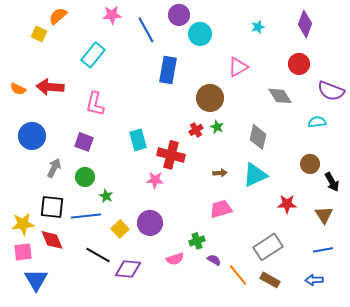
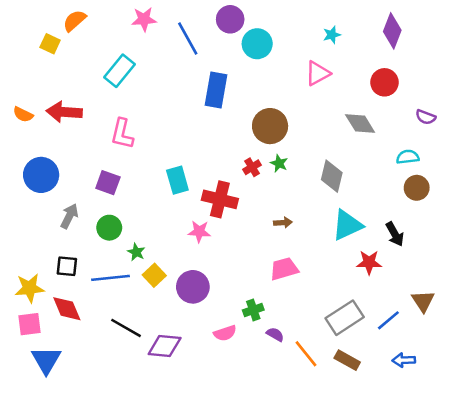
pink triangle: (238, 67) -> (318, 73), moved
purple semicircle: (331, 91) -> (426, 117), size x0.6
brown circle: (310, 164) -> (417, 188), moved
cyan triangle: (255, 175) -> (347, 225), moved
black arrow: (332, 182) -> (395, 234), moved
black square: (52, 207) -> (67, 266), size x0.7
brown triangle: (324, 215) -> (423, 301), moved
yellow square: (120, 229) -> (154, 275), moved
blue line: (323, 250) -> (388, 320), moved, turned -30

